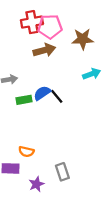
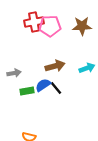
brown star: (83, 39) -> (82, 26), moved
brown arrow: (44, 50) -> (55, 66), moved

